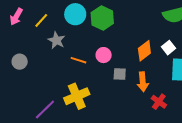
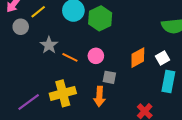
gray star: (56, 40) -> (49, 45), moved
gray circle: (20, 62) -> (21, 27), moved
orange arrow: (143, 82) -> (99, 97), moved

